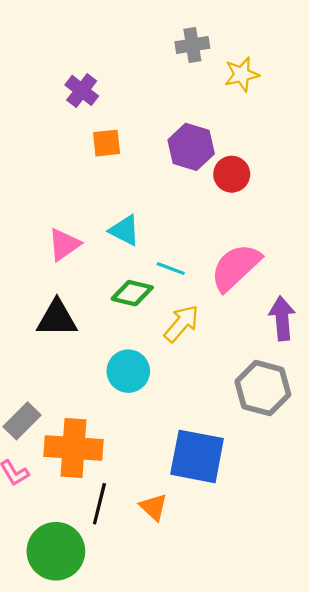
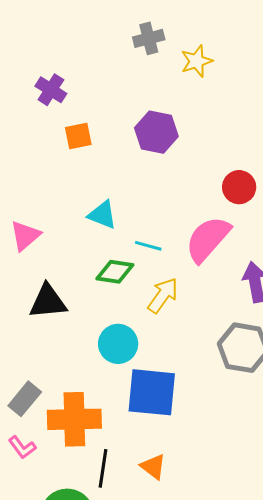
red circle: (232, 174) -> (239, 187), moved
pink triangle: (64, 245) -> (25, 236), moved
blue square: (197, 456) -> (152, 392), moved

